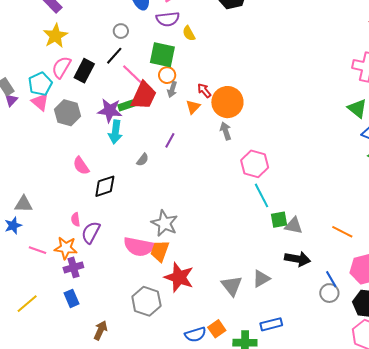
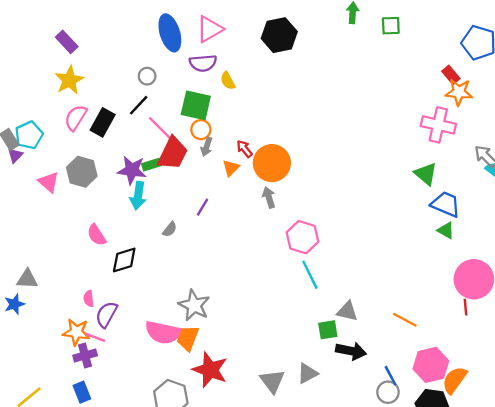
cyan pentagon: (40, 84) -> (29, 135), moved
pink triangle: (40, 102) -> (49, 182), moved
green square: (279, 220) -> (328, 330), moved
pink line: (38, 250) -> (95, 337), moved

